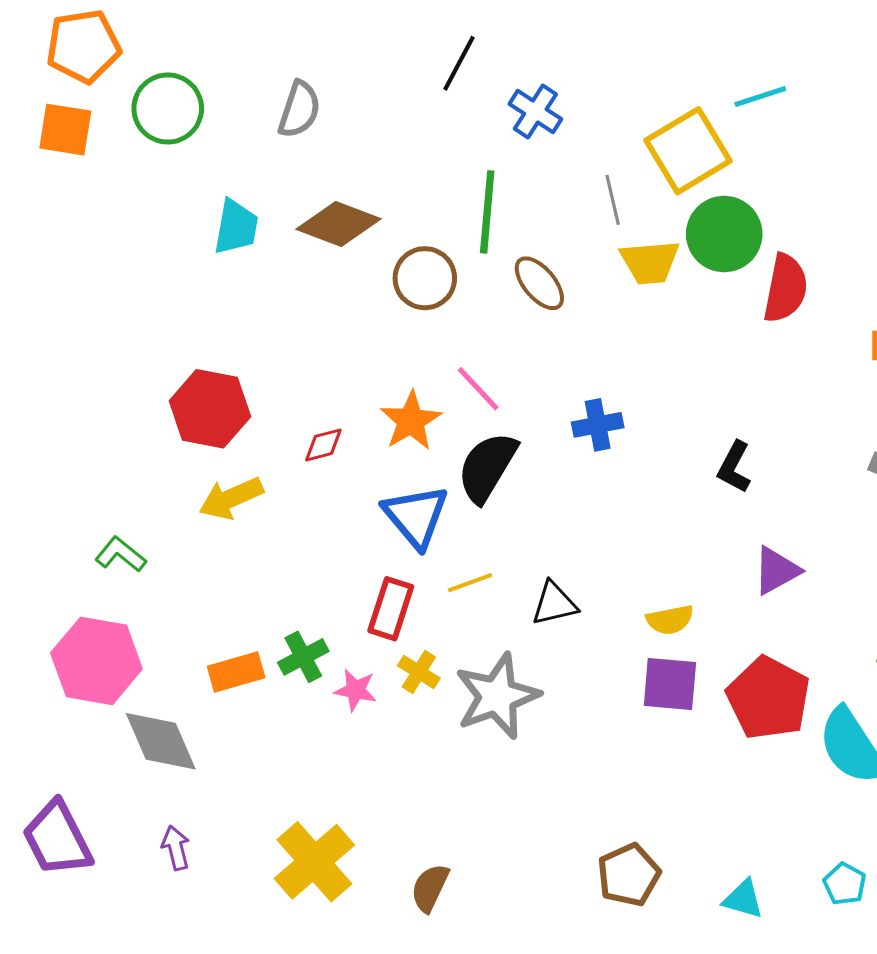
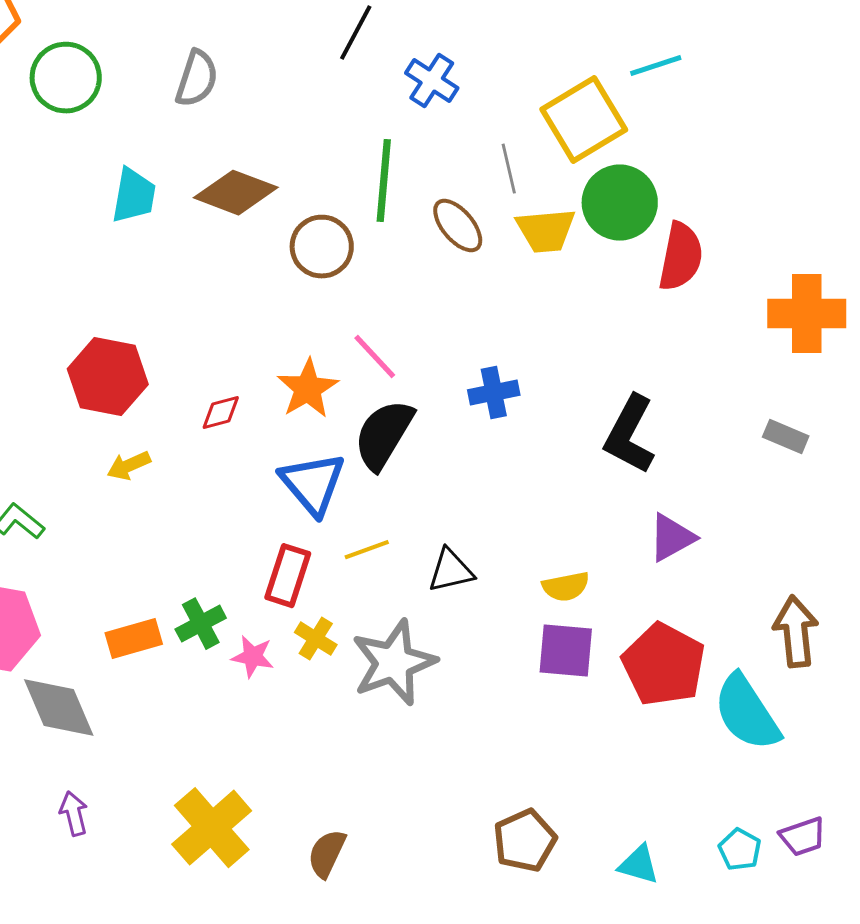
brown ellipse: (539, 283) -> (458, 226), moved
black L-shape: (734, 467) -> (630, 435), size x1.5
yellow arrow: (231, 498) -> (129, 466), size x0.7

